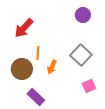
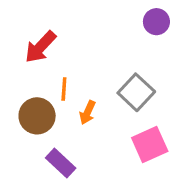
purple circle: (83, 15) -> (156, 22), moved
pink square: (89, 86) -> (150, 144), size x1.5

